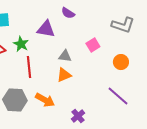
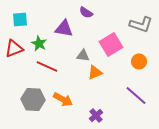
pink square: (93, 45) -> (111, 45), size x1.6
red line: (29, 67) -> (47, 67), turned -60
orange triangle: (64, 75) -> (95, 73), moved

